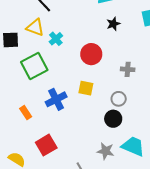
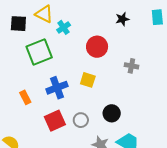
gray circle: (119, 99) -> (81, 120), moved
red square: (46, 145) -> (55, 121), moved

